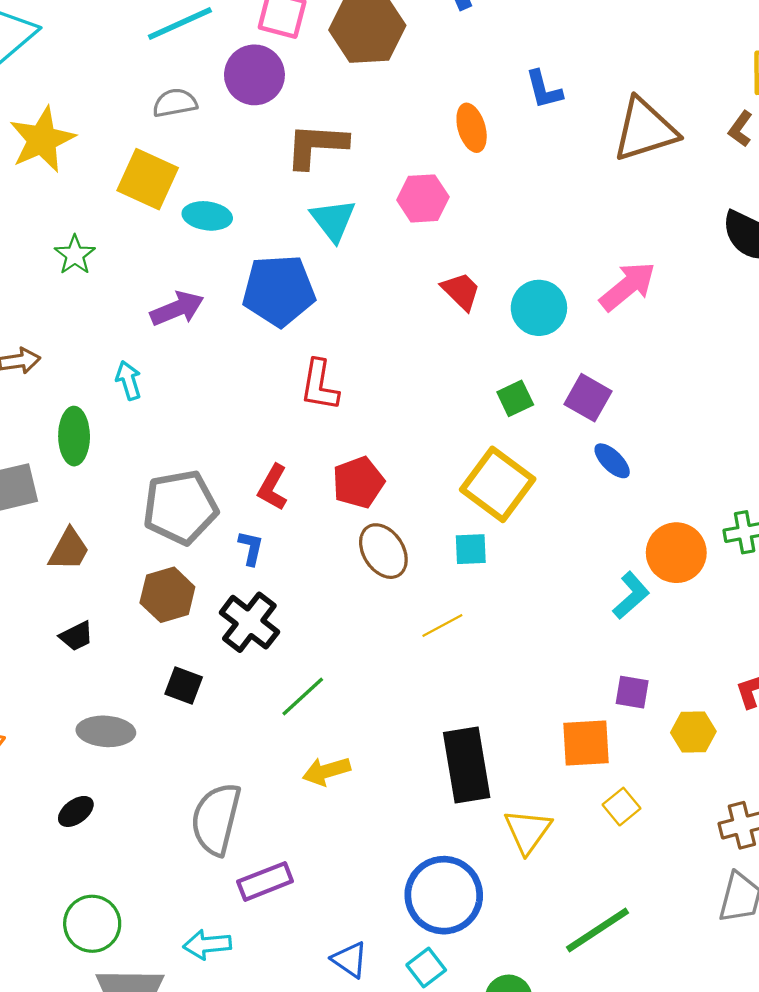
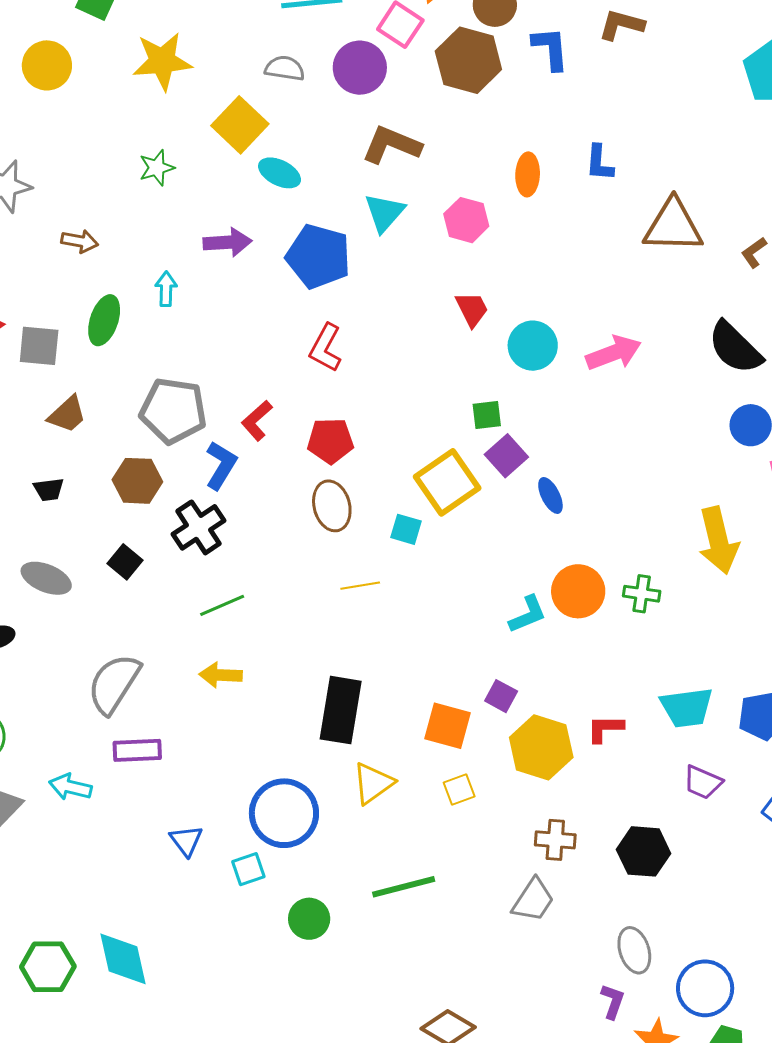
purple square: (588, 398) -> (506, 456), moved
blue L-shape: (251, 548) -> (221, 465), size x1.5
yellow hexagon: (693, 732) -> (541, 747), size x1.6

